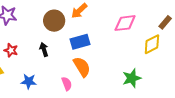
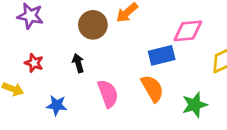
blue rectangle: (80, 42) -> (162, 55), moved
orange semicircle: (82, 67) -> (152, 89), moved
pink semicircle: (67, 84) -> (108, 94), moved, size x1.5

